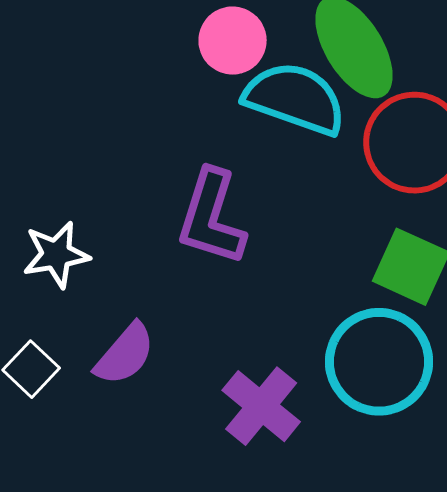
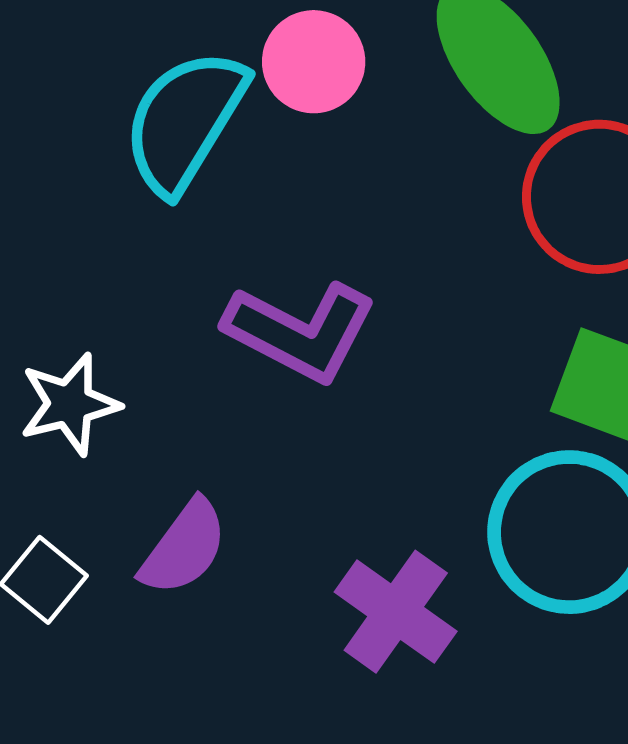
cyan semicircle: (295, 98) -> (185, 121), moved, turned -74
purple L-shape: (211, 217) -> (300, 332), turned -76

